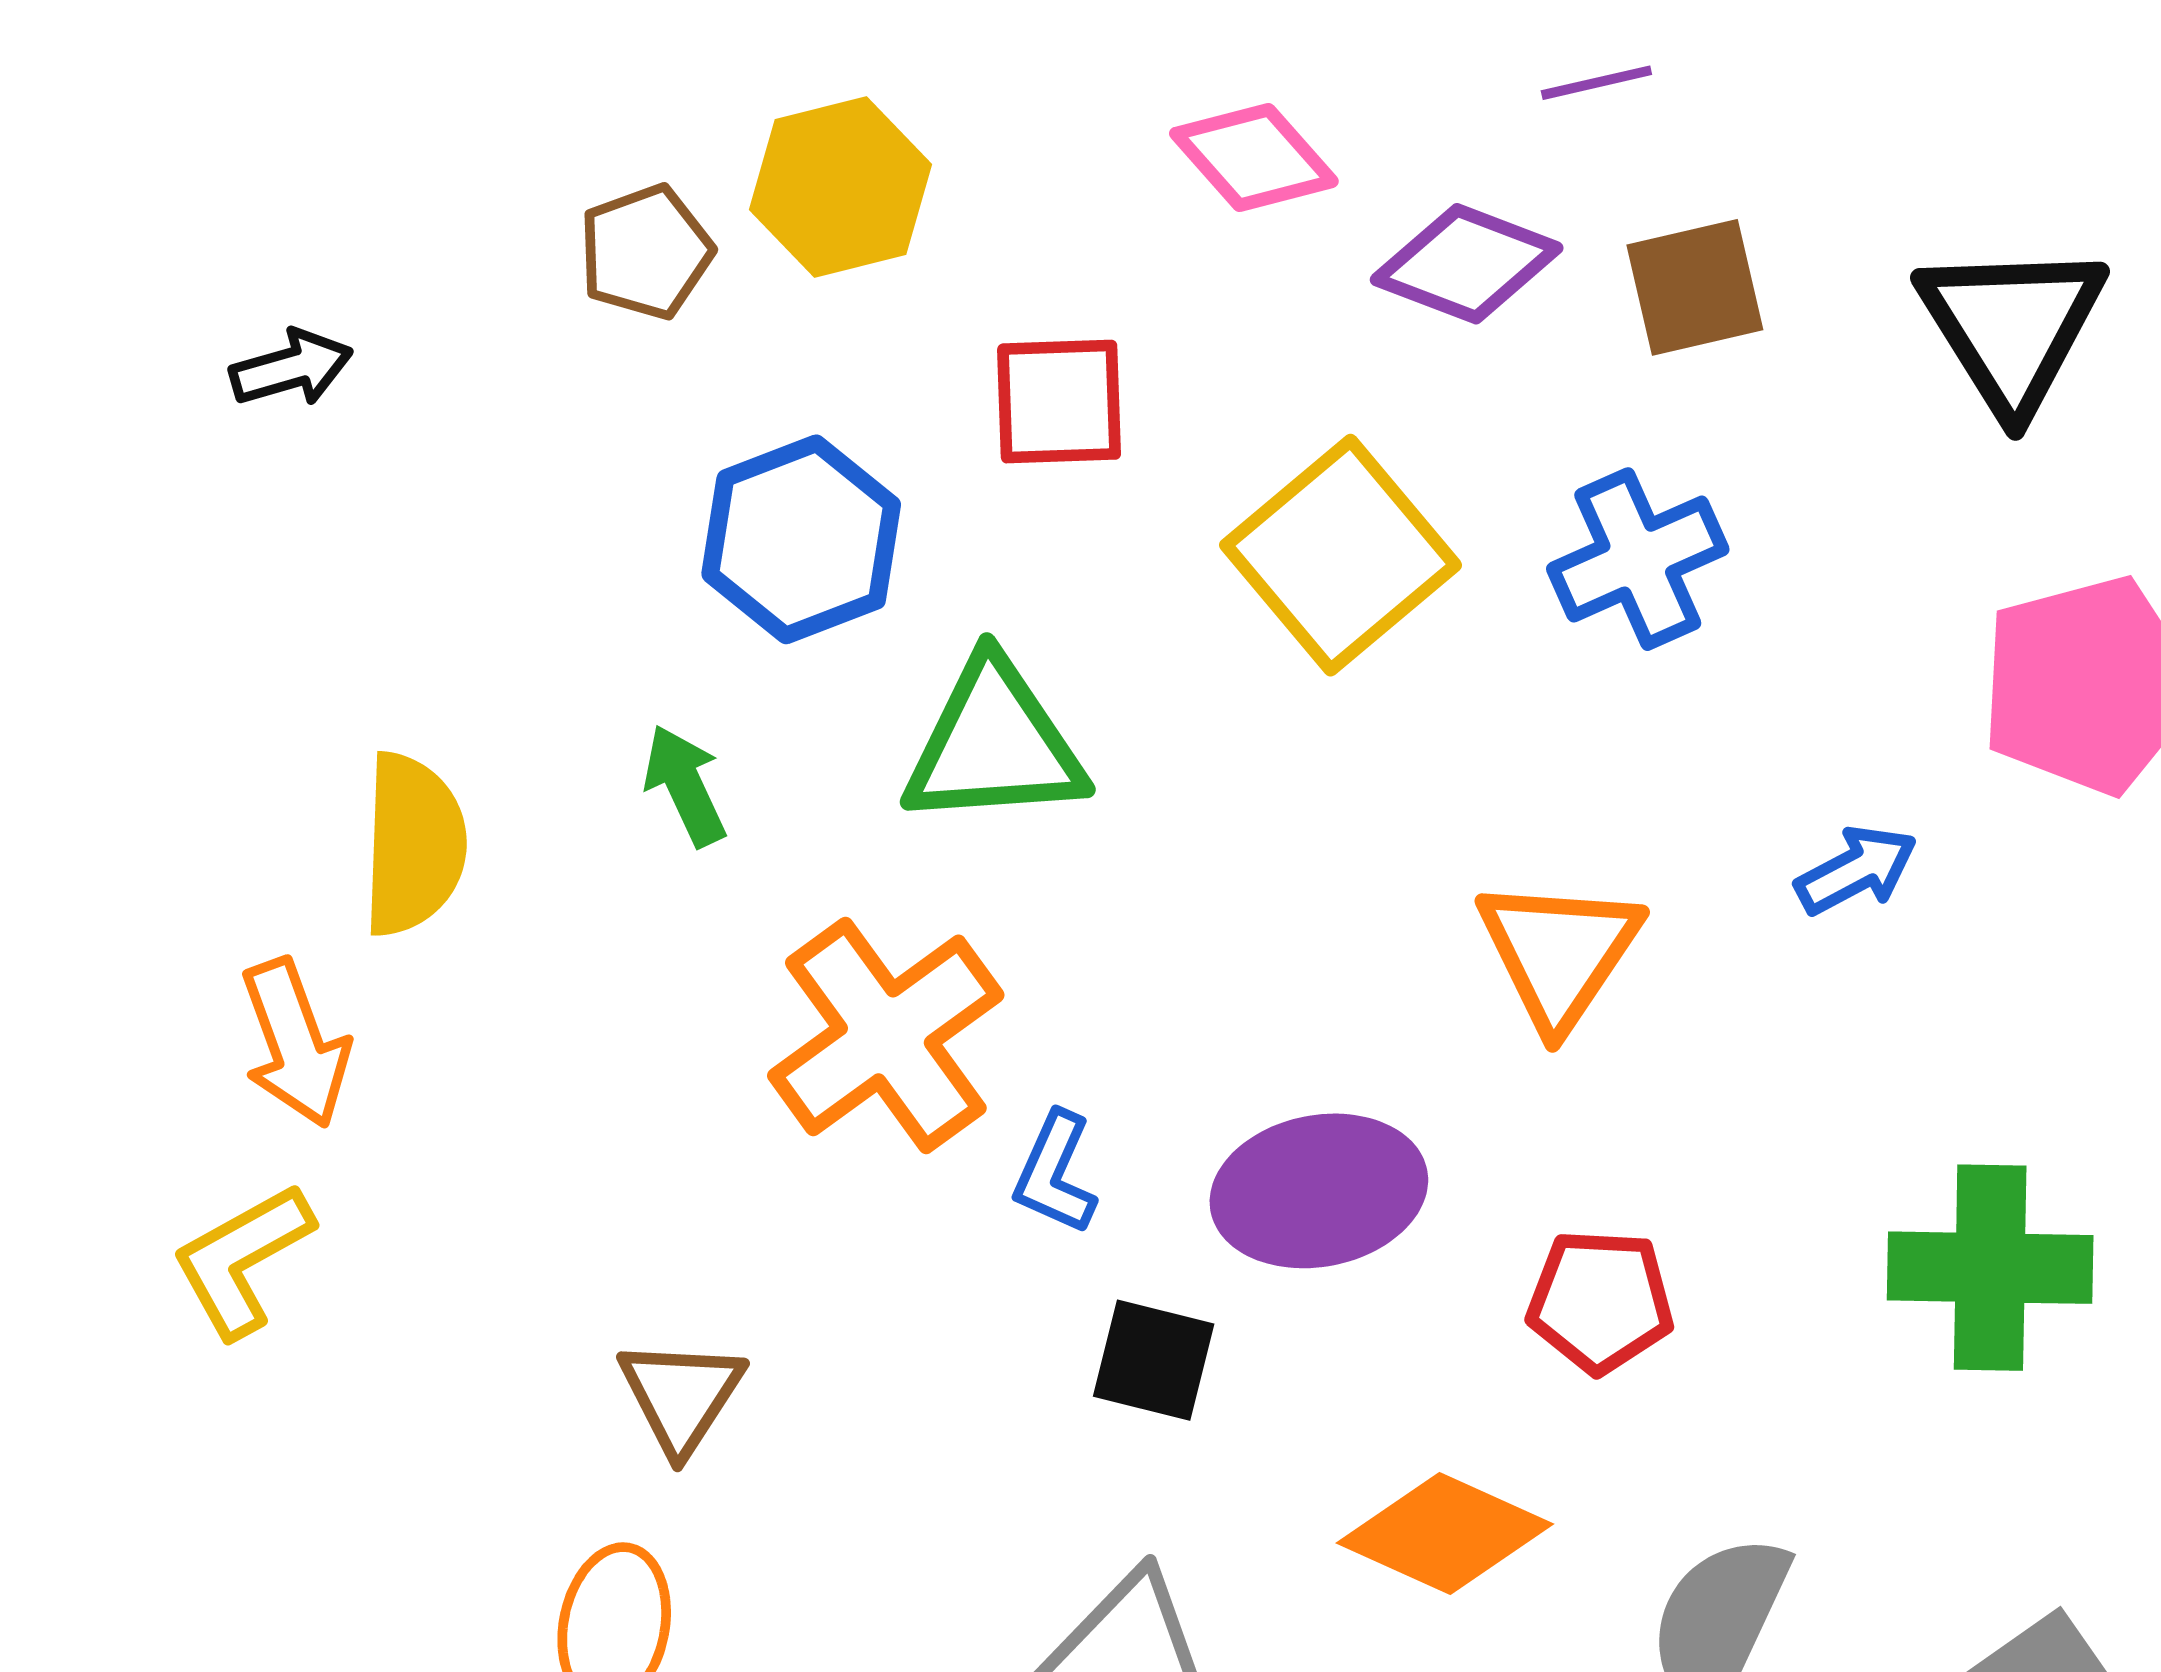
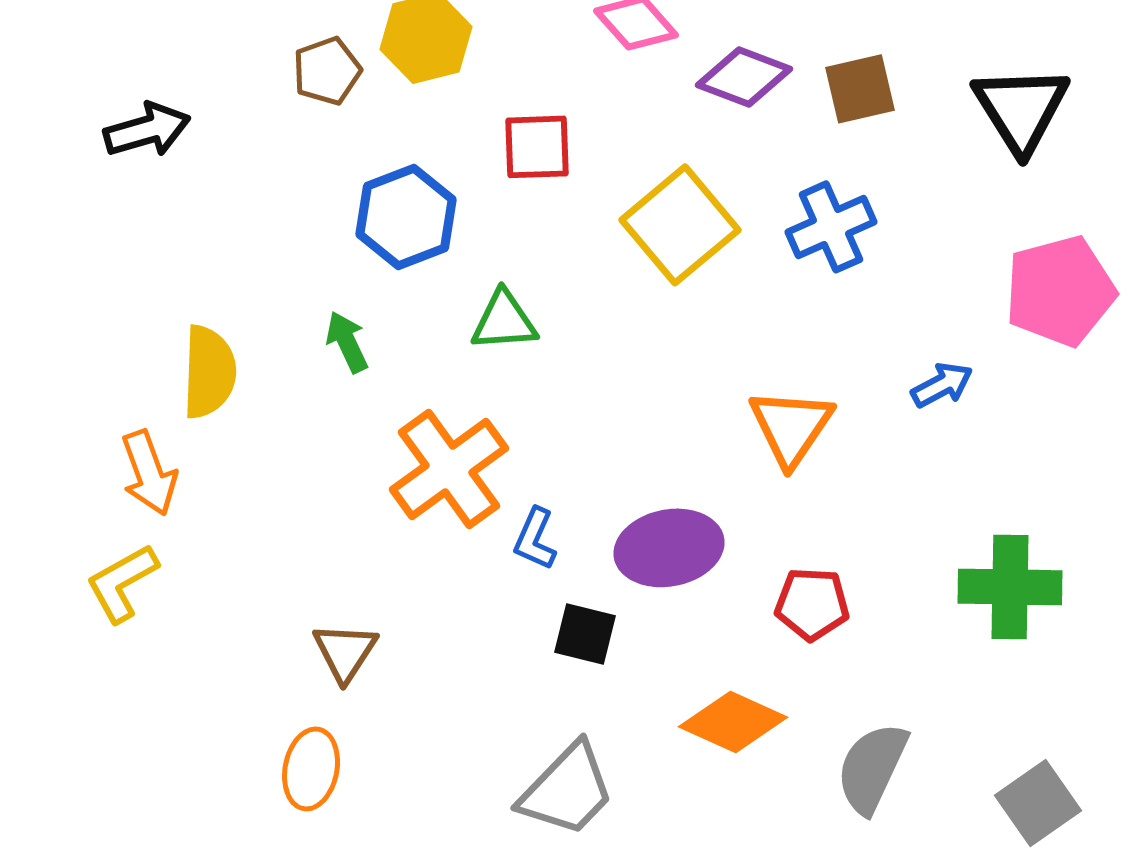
black arrow: (291, 368) -> (147, 130), size x1.4
green triangle: (994, 744) -> (504, 321), size x0.7

